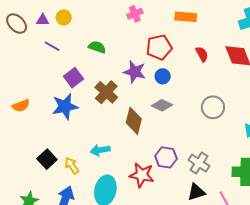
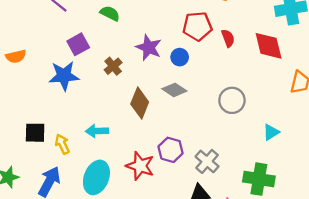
red pentagon: (159, 47) -> (197, 26), moved
brown cross: (106, 92) -> (113, 66), size x0.7
orange semicircle: (21, 106) -> (16, 56), moved
black square: (47, 159) -> (35, 133), turned 36

